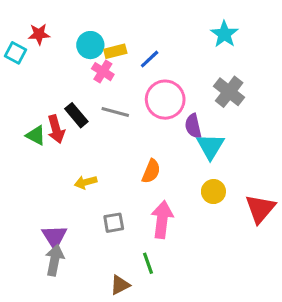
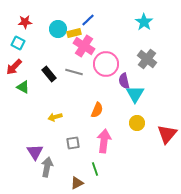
cyan square: (16, 53) -> (18, 43), moved
blue line: (150, 59) -> (88, 20), moved
pink cross: (103, 72) -> (84, 46), moved, size x1.5
red arrow: (56, 129) -> (14, 67), moved, turned 60
gray arrow: (55, 260) -> (47, 167), moved

